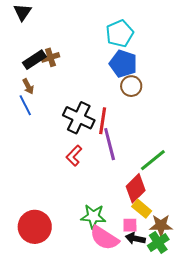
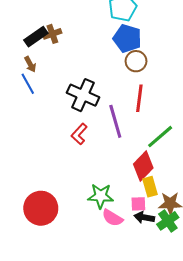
red line: (103, 121) -> (139, 98), moved
yellow rectangle: (142, 209) -> (150, 187), turned 36
pink semicircle: (104, 238) -> (112, 218), size x0.7

